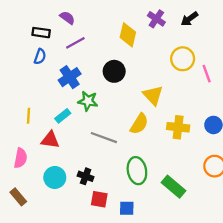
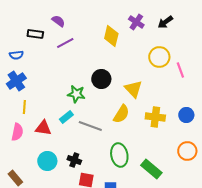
blue semicircle: (40, 56) -> (16, 55), moved, turned 64
black circle: (114, 71) -> (101, 79), moved
blue cross: (70, 77) -> (16, 81), moved
cyan rectangle: (63, 116) -> (66, 117), moved
pink semicircle: (21, 158) -> (17, 132), moved

